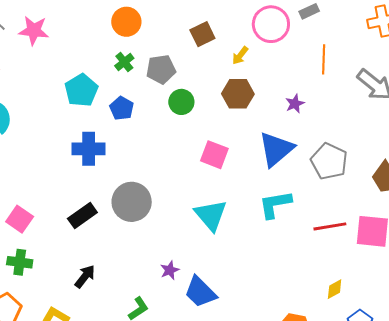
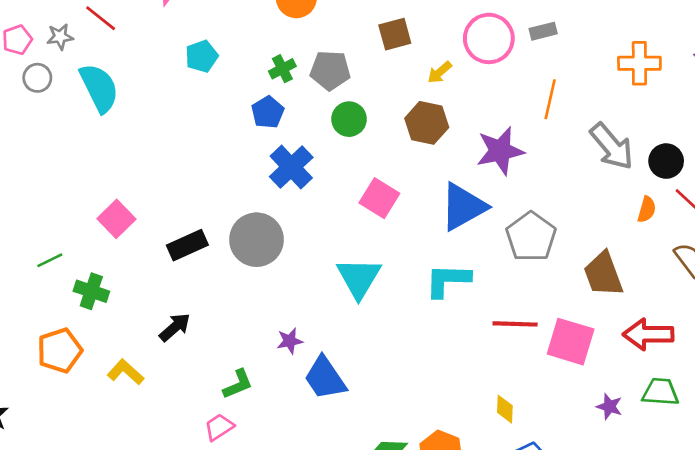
green cross: (124, 62) -> (282, 69), moved
cyan pentagon: (81, 90) -> (202, 56), moved, size x0.7
purple star: (295, 104) -> (500, 151), size x1.8
blue cross: (89, 149) -> (291, 167), moved, turned 36
pink square: (20, 219) -> (116, 219), moved
yellow diamond: (335, 289) -> (505, 409), turned -70

